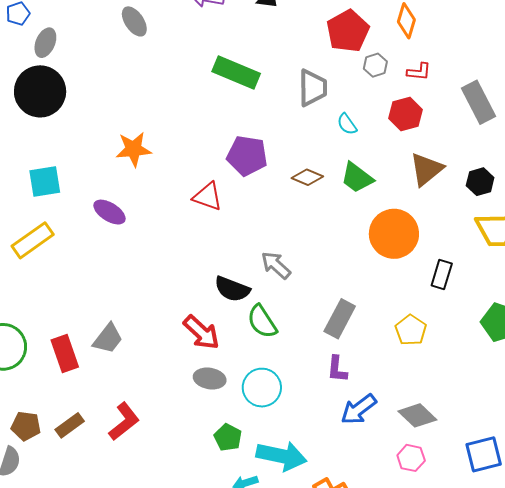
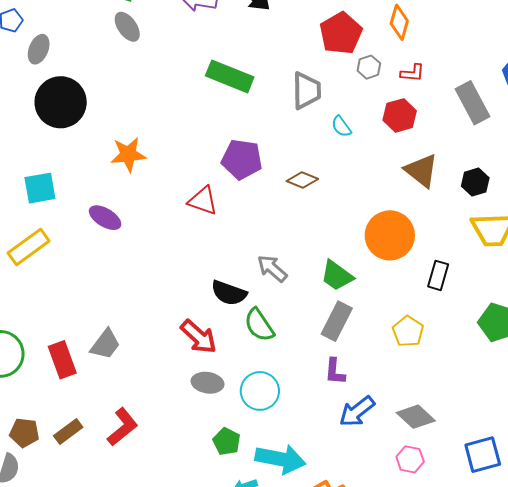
black circle: (40, 91) -> (61, 102), moved
brown triangle: (426, 169) -> (421, 171), turned -42
green trapezoid: (357, 178) -> (337, 276), moved

